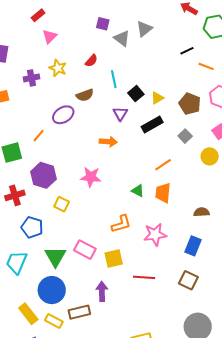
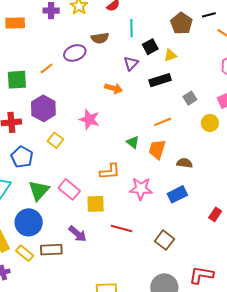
brown pentagon: (190, 104) -> (181, 23), moved
brown semicircle: (202, 212) -> (185, 163), moved
blue rectangle: (193, 246) -> (177, 194), moved, turned 30
purple arrow: (102, 291) -> (78, 234), turned 120

